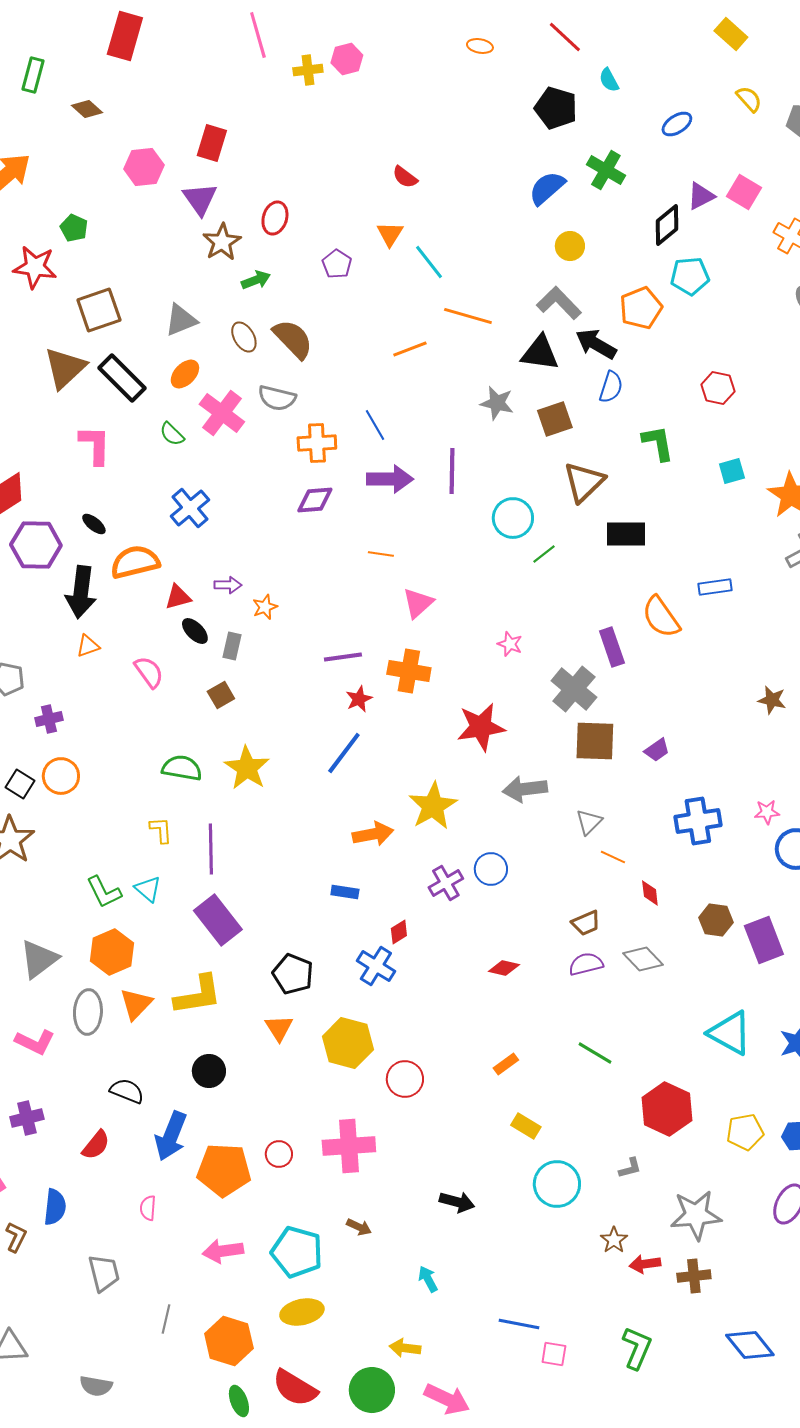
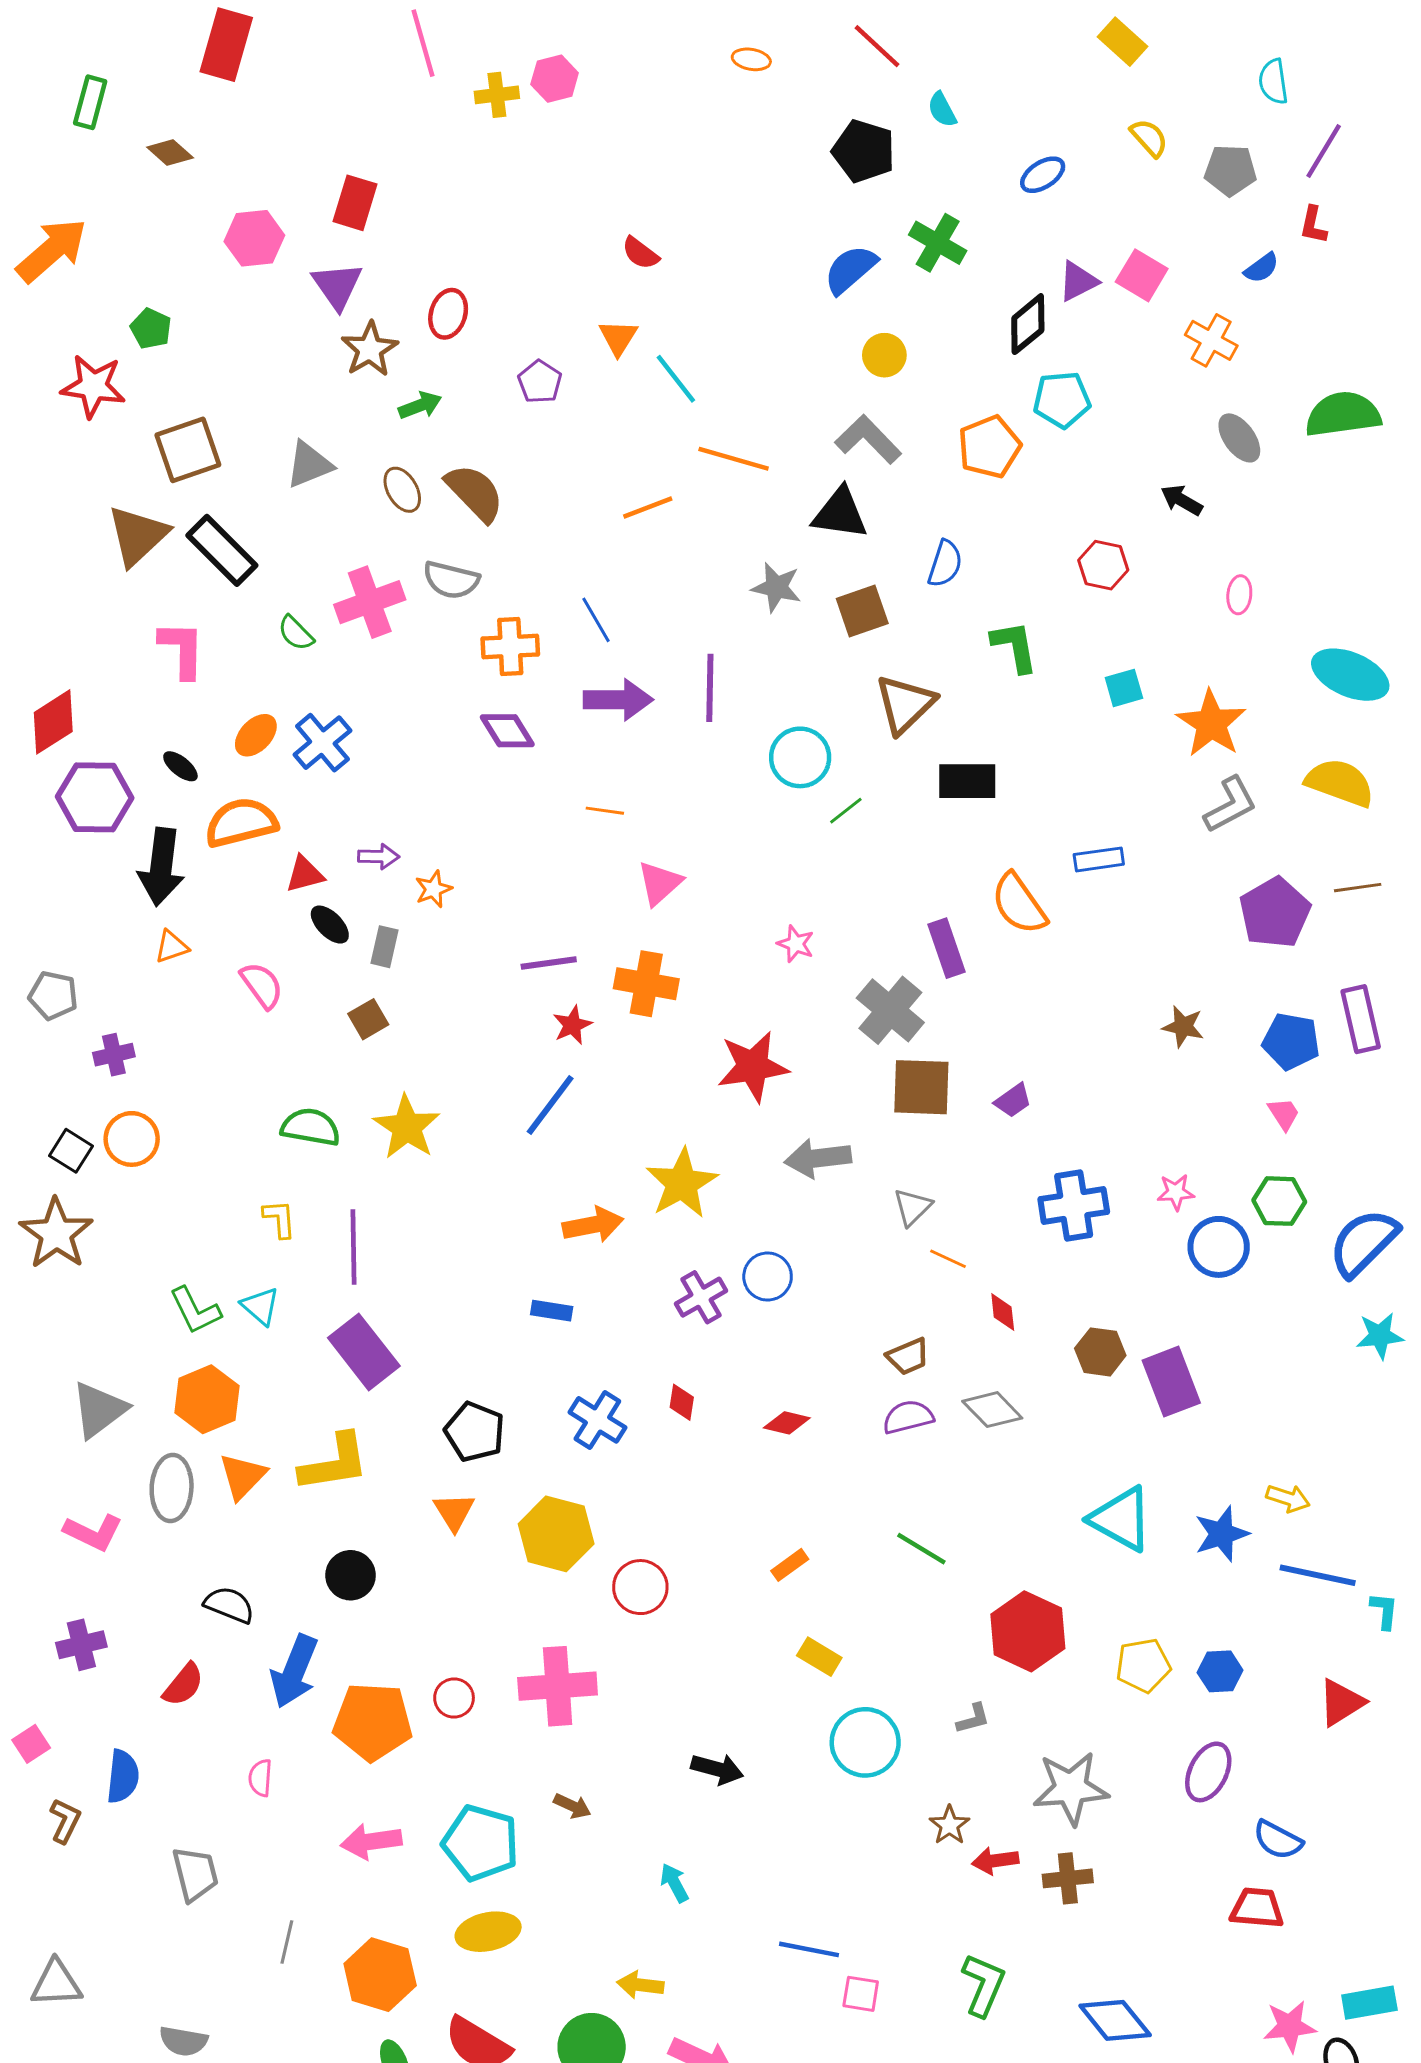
black arrow: (596, 344) -> (1182, 500), moved, size x0.7
orange ellipse: (185, 374) -> (256, 735), moved
pink cross: (222, 413) -> (370, 602), turned 33
purple diamond: (315, 500) -> (507, 731), turned 63
red diamond: (399, 932) -> (682, 1402), moved, turned -50
blue diamond: (750, 1345) -> (1115, 2020), moved

